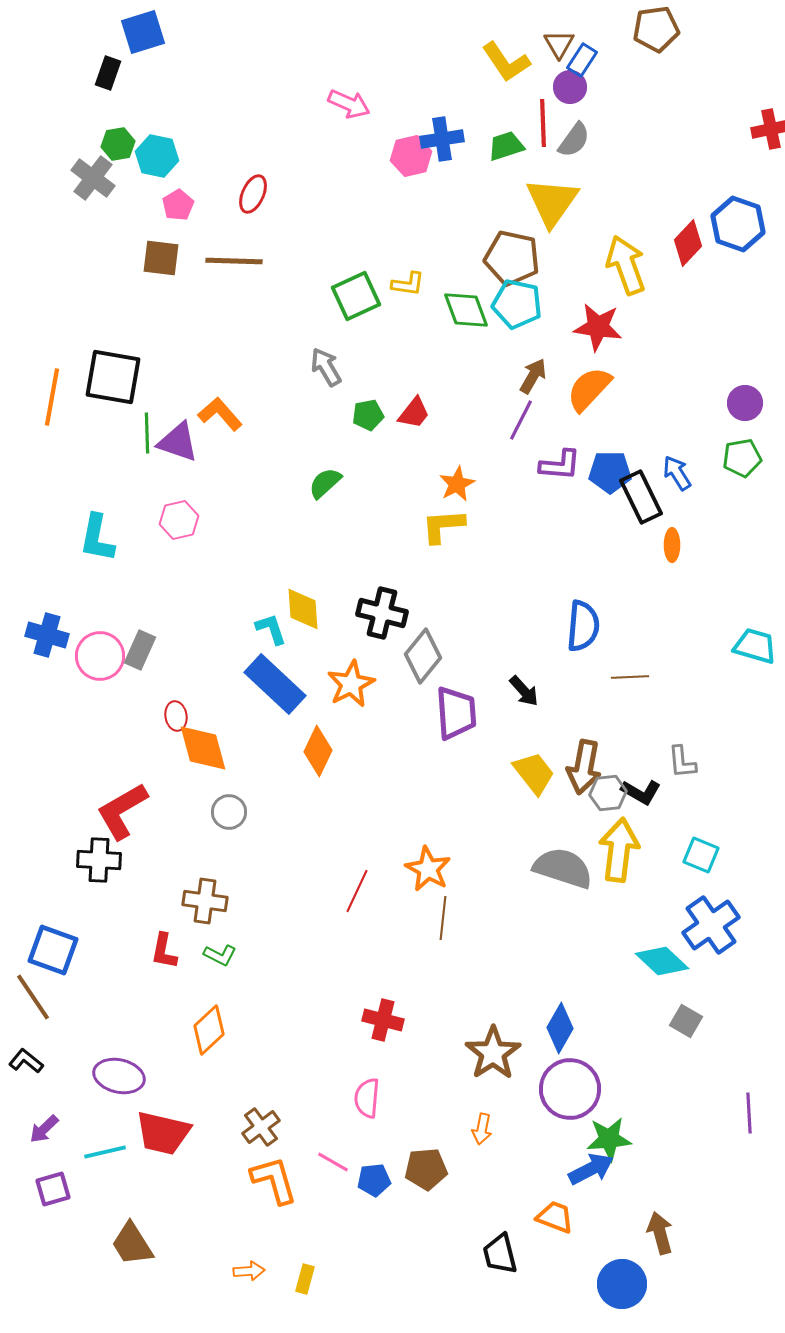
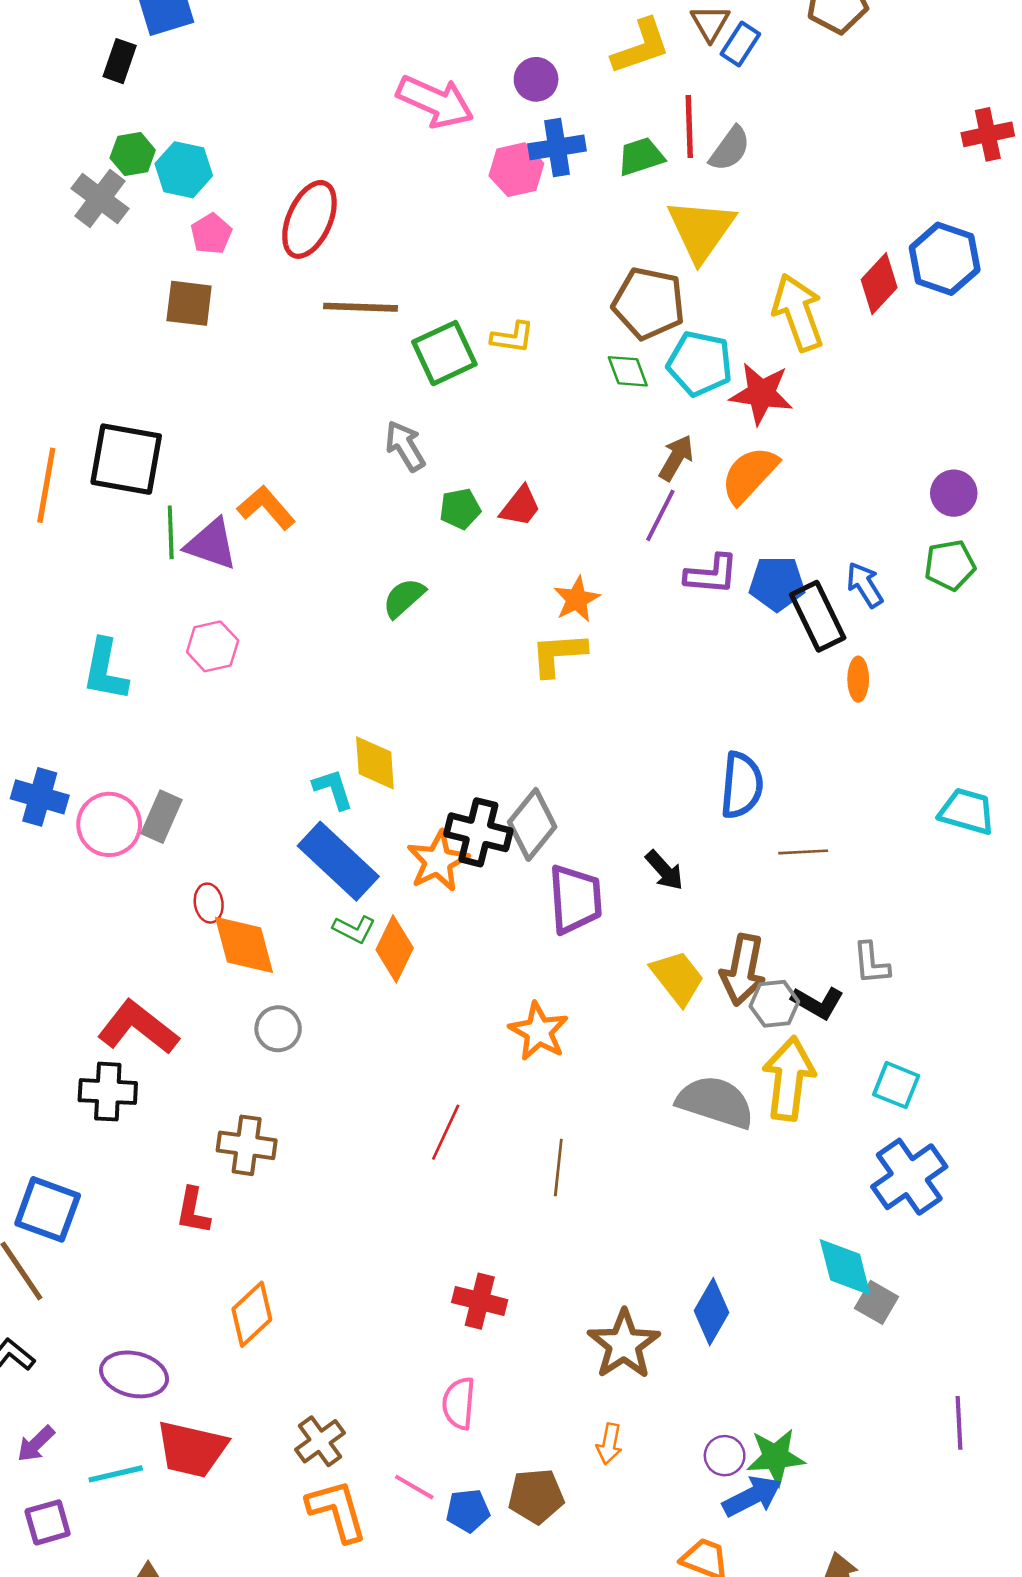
yellow L-shape: (506, 62) -> (641, 47), turned -75
purple circle: (570, 87) -> (536, 79), moved
pink arrow: (349, 104) -> (435, 102), size x1.4
red ellipse: (253, 194) -> (309, 219), size x1.5
brown line: (234, 261) -> (361, 307), moved
cyan pentagon: (517, 304) -> (700, 364), moved
green diamond: (466, 310) -> (628, 371), moved, size x0.7
black cross: (382, 613) -> (478, 832), moved
red L-shape: (122, 811) -> (138, 1027), turned 68
orange star: (428, 869) -> (539, 1031), moved
green L-shape: (220, 955) -> (354, 929), moved
cyan diamond: (662, 961) -> (845, 1267), moved, turned 32
purple circle: (570, 1089) -> (725, 1456), moved, size x0.5

